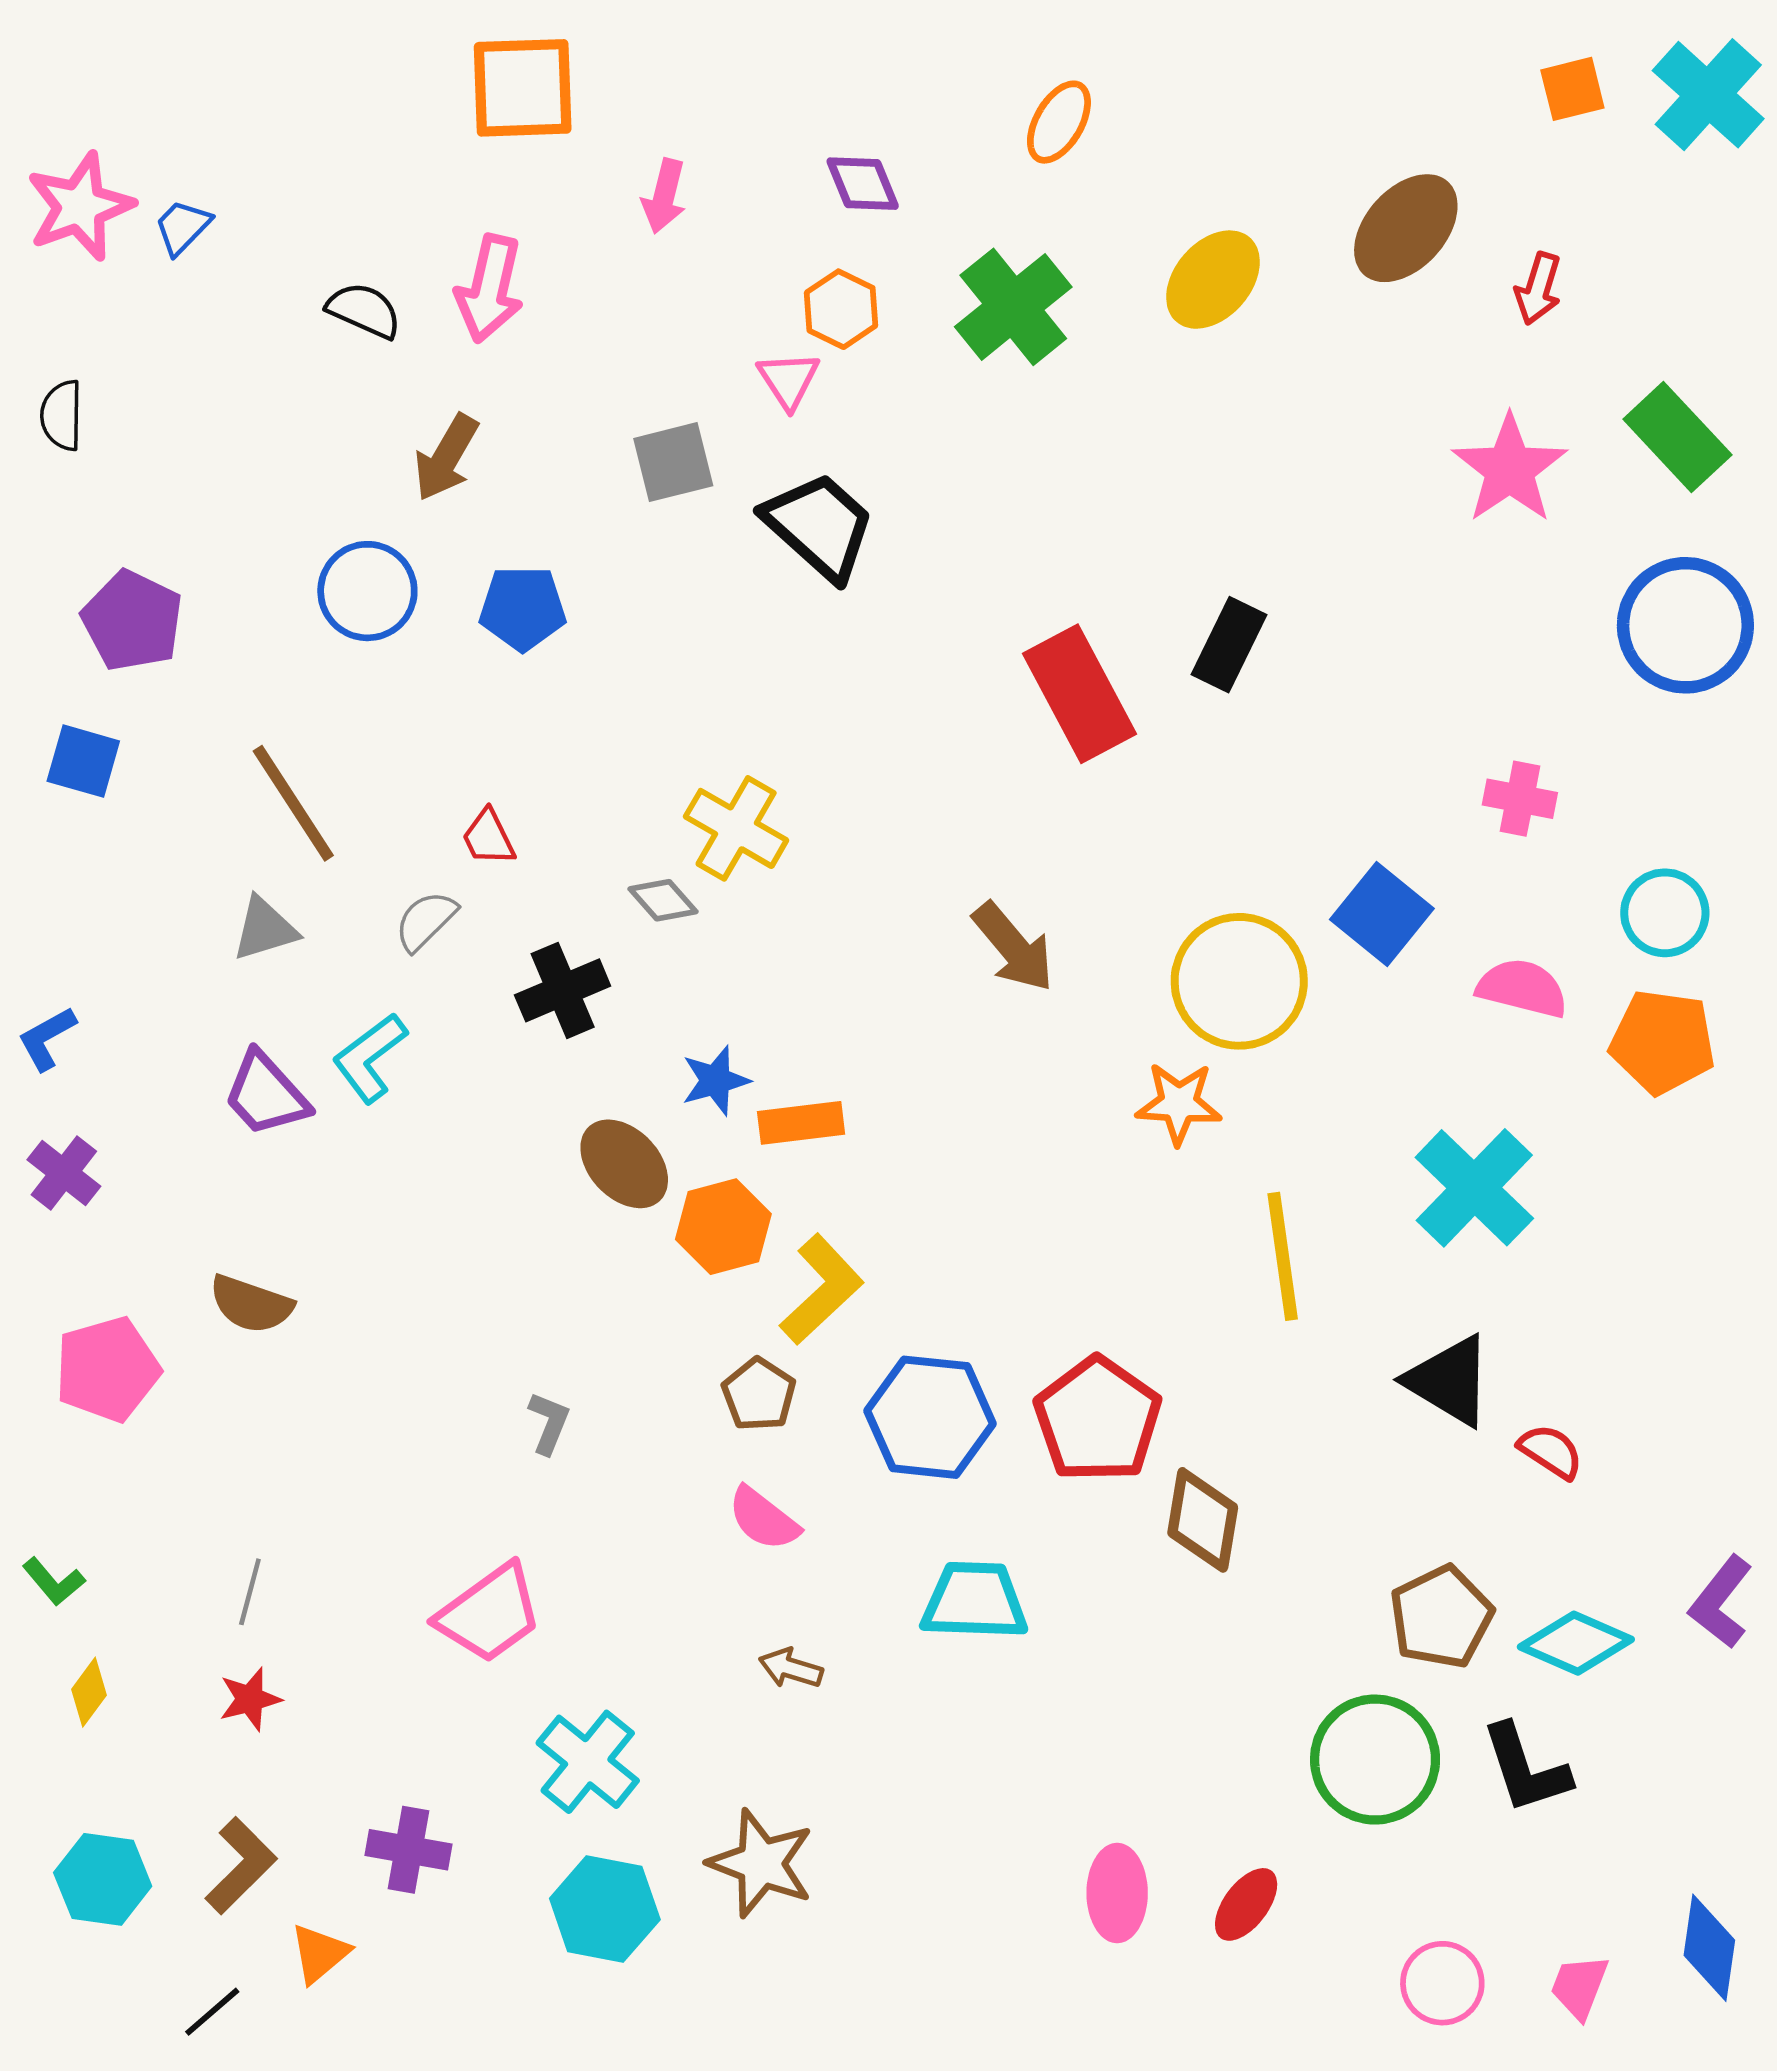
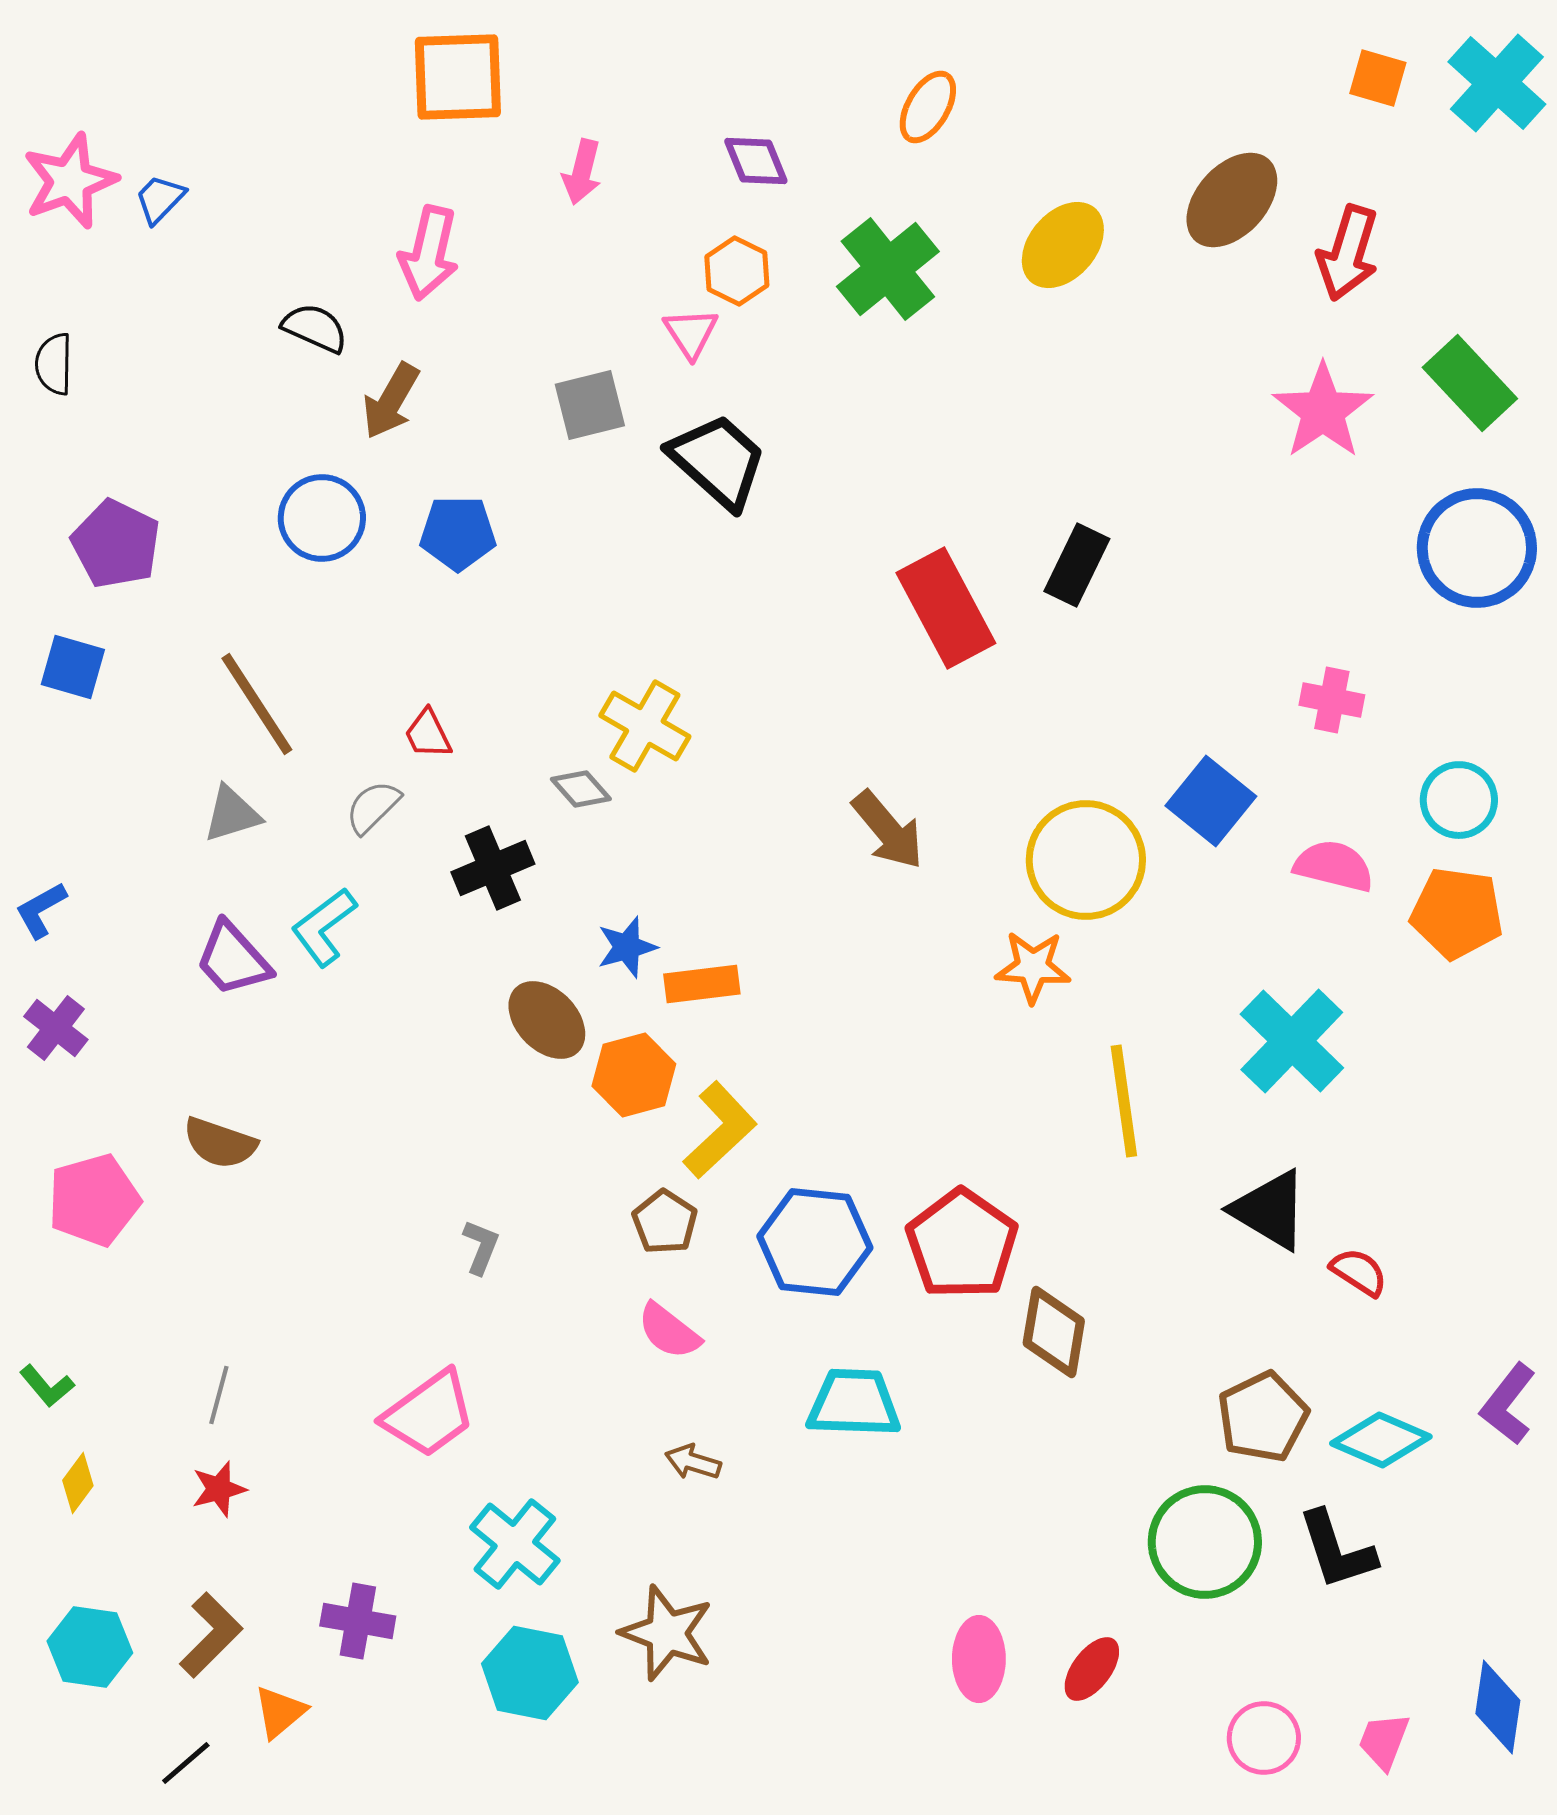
orange square: (1572, 89) -> (1378, 78), turned 30
red arrow: (1538, 289) -> (1348, 253), size x1.5
black semicircle: (364, 310) -> (315, 328), moved

